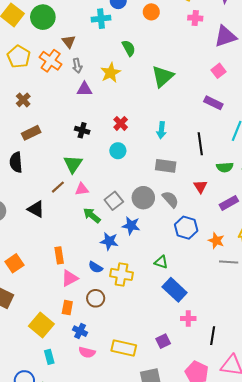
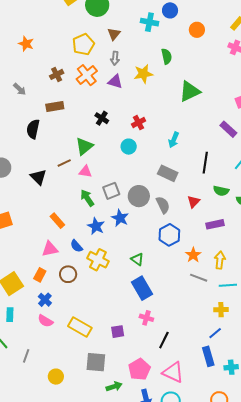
yellow pentagon: (19, 57) -> (83, 44), moved
orange cross: (51, 61) -> (87, 75), moved
orange rectangle: (59, 255) -> (57, 221), moved, turned -49

